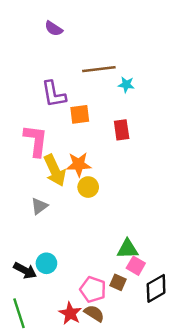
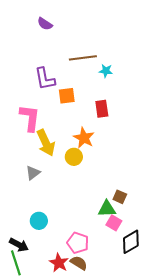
orange star: (79, 164) -> (84, 138), moved, turned 30
black arrow: (25, 270) -> (19, 245), moved
brown square: (118, 282) -> (120, 197), moved

